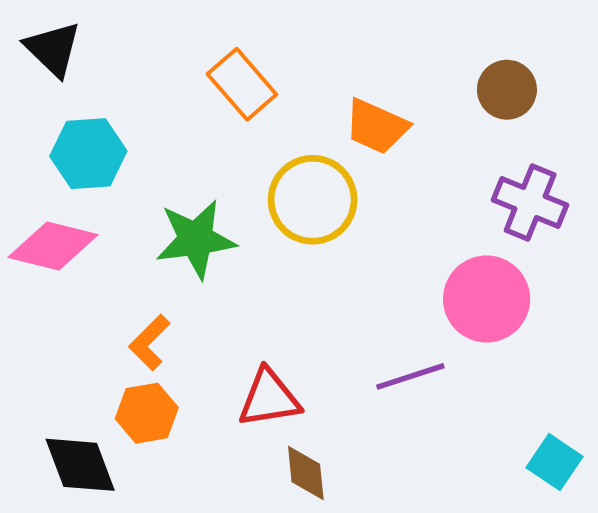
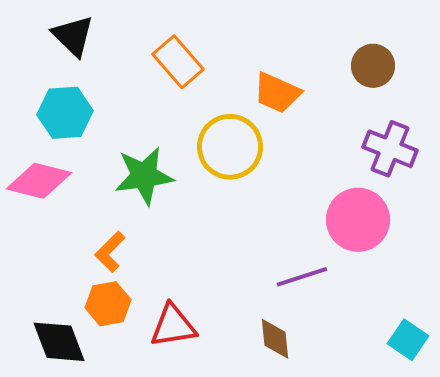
black triangle: (53, 49) -> (73, 36), moved
red triangle: (269, 398) -> (173, 326), moved
brown diamond: (306, 473) -> (275, 339), moved

